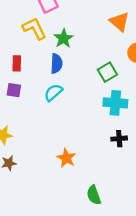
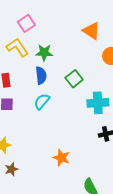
green star: (64, 38) -> (44, 53), turned -30
green square: (107, 72) -> (74, 79), moved

